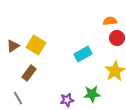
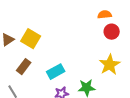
cyan rectangle: (83, 54) -> (56, 72), moved

